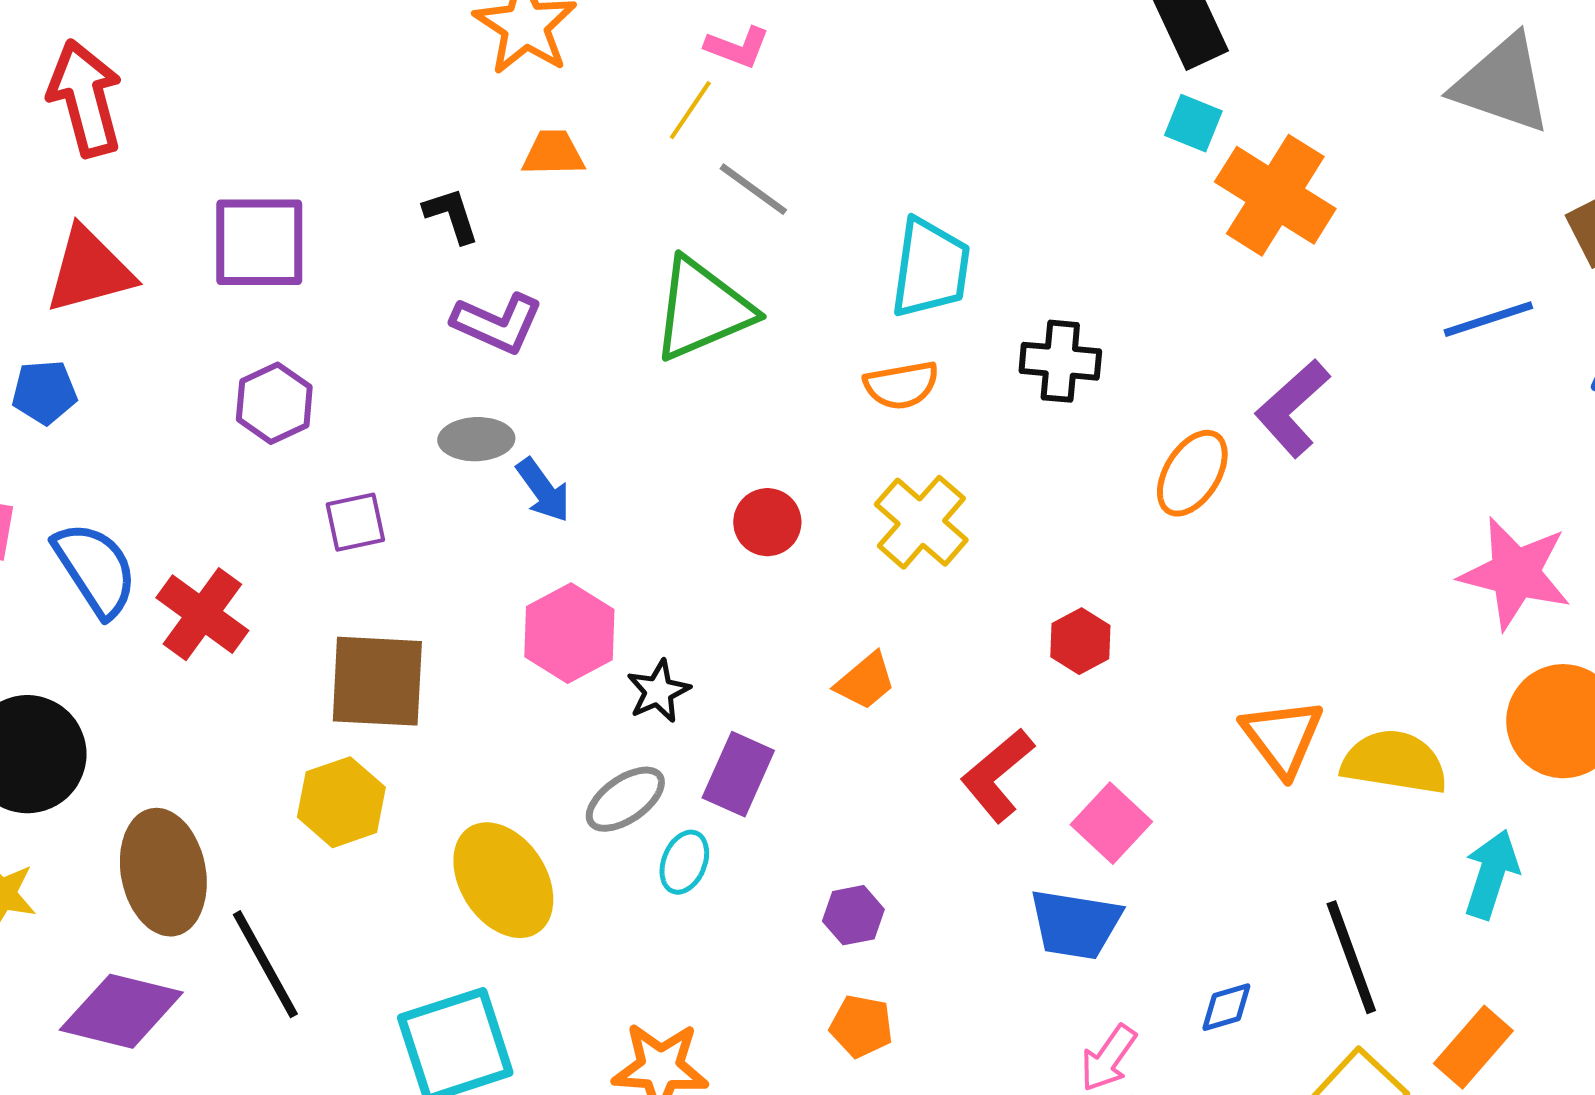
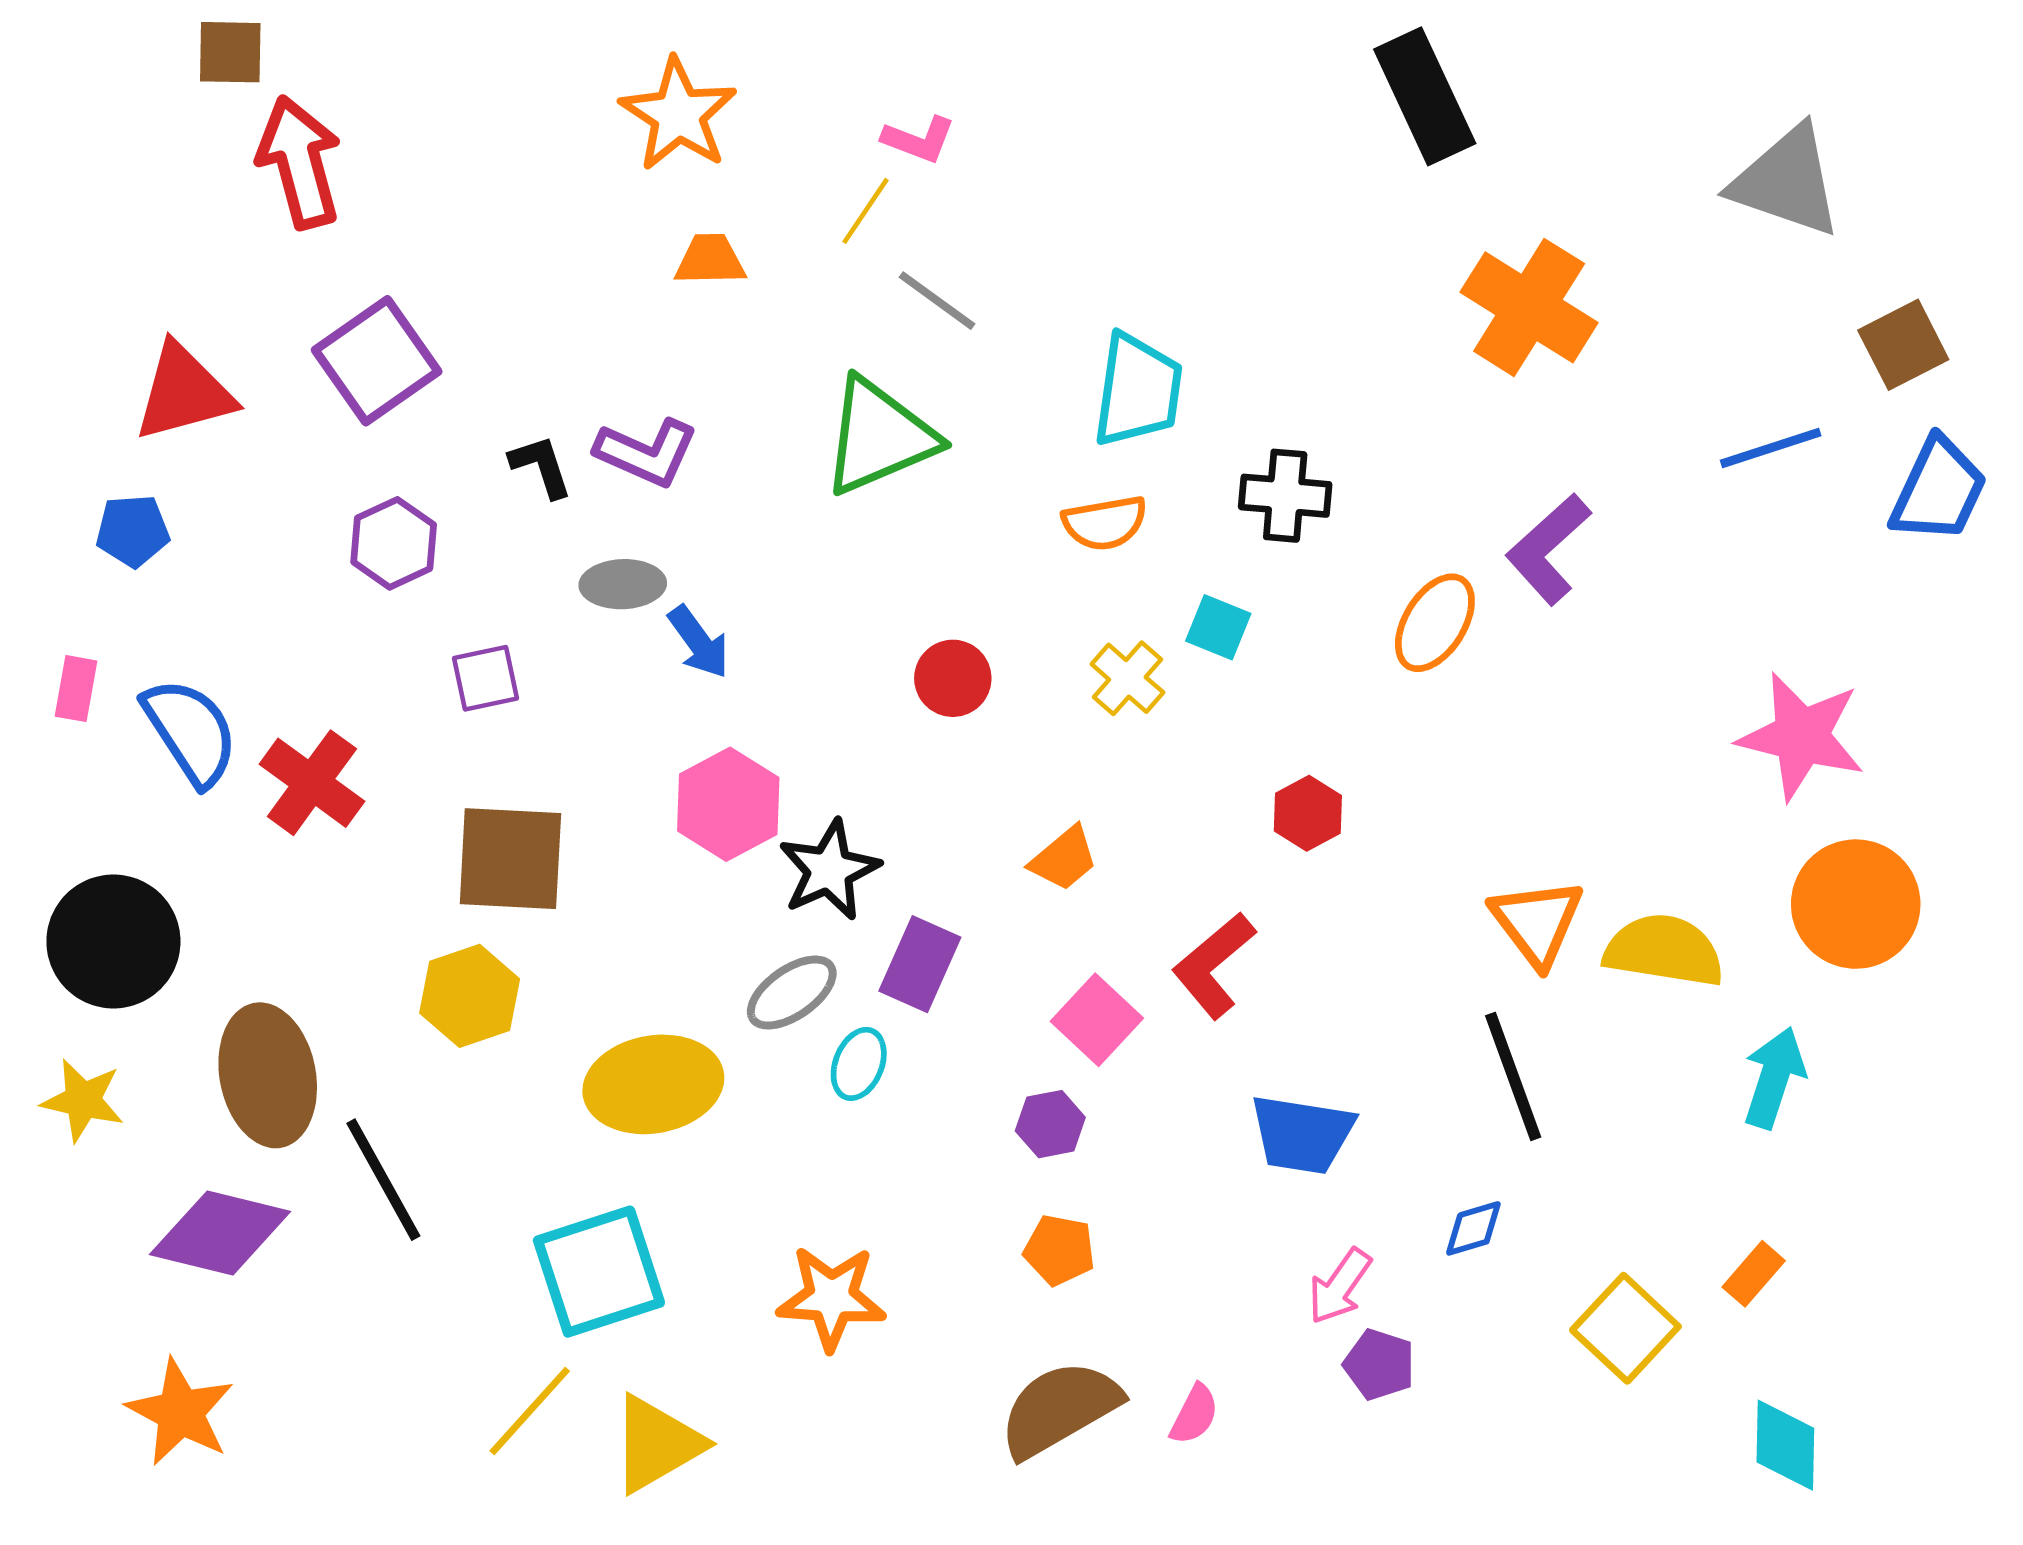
red arrow: (85, 98) -> (299, 162), moved
cyan square: (1193, 123) -> (1218, 627), moved
black L-shape: (451, 215) -> (541, 466), moved
purple square: (259, 242) -> (377, 361), turned -35
yellow cross: (921, 522) -> (1127, 678), size x0.7
black star: (658, 691) -> (829, 870), size x1.4
pink square: (1111, 823) -> (1097, 1020), moved
yellow ellipse: (503, 880) -> (653, 1084), turned -67
black line: (1351, 957) -> (1513, 1076), moved
orange rectangle: (1473, 1047) -> (1754, 1274), size x0.7

